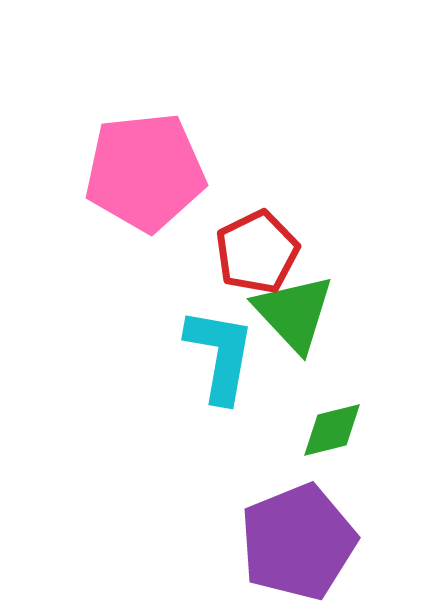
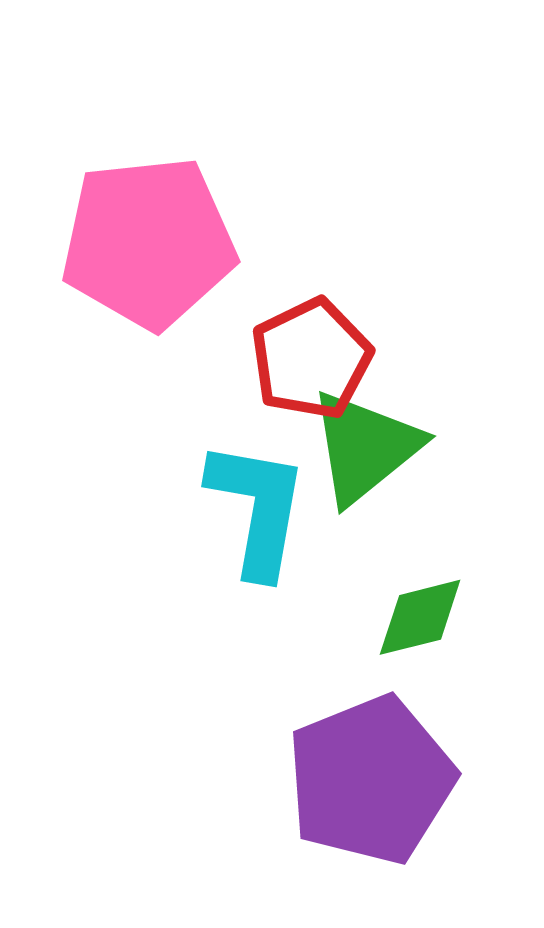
green triangle: (294, 313) -> (365, 447), turned 34

